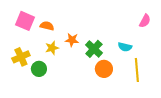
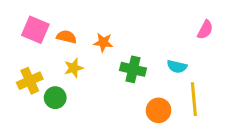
orange star: (72, 40) -> (103, 42), moved
green cross: (94, 49) -> (133, 69), turned -30
orange circle: (104, 69) -> (159, 110), moved

